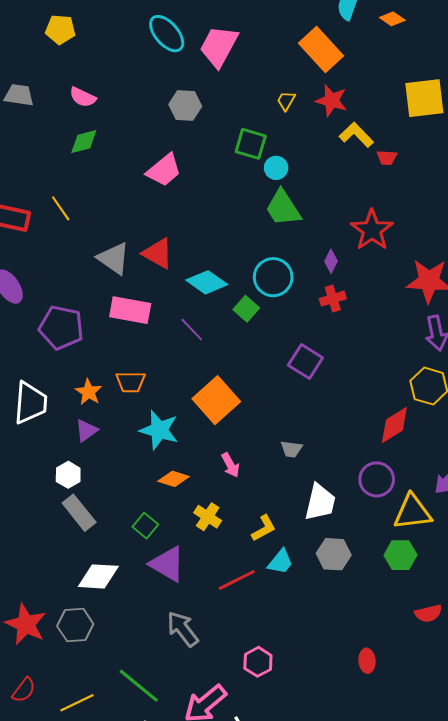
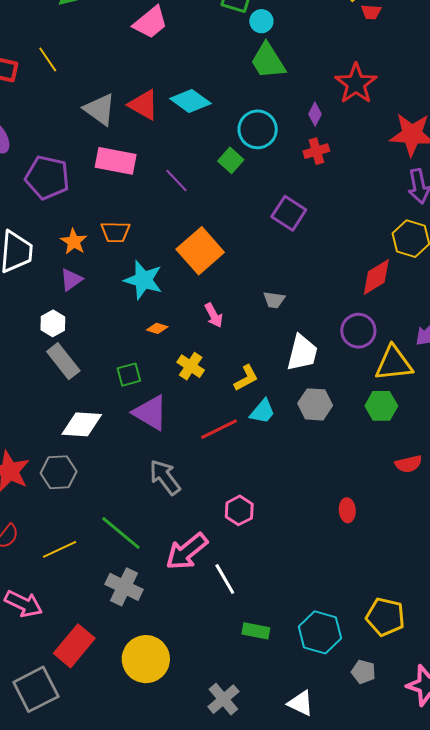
cyan diamond: (207, 282) -> (190, 101), moved
orange diamond: (174, 479) -> (157, 328), size x0.7
green square: (145, 526) -> (129, 375), turned 35

